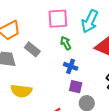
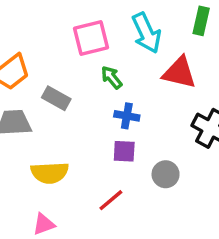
cyan arrow: (90, 21) -> (146, 33), turned -40
purple square: (76, 87) -> (124, 151), moved

